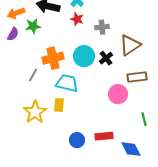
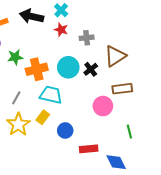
green star: (33, 26) -> (15, 57), moved
gray line: (33, 75) -> (16, 98), moved
yellow rectangle: (59, 105) -> (43, 117), turned 32
blue circle: (77, 140) -> (65, 131), moved

